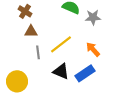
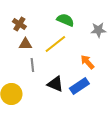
gray star: (93, 17) -> (98, 30), moved
yellow line: (61, 44) -> (55, 44), moved

